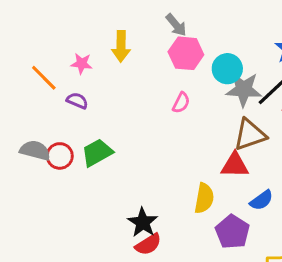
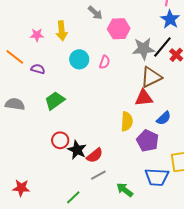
pink hexagon: (186, 53) -> (119, 29), moved
pink star: (82, 64) -> (37, 35), moved
cyan circle: (227, 69) -> (79, 59), moved
red circle: (60, 156) -> (60, 140), moved
black star: (143, 222) -> (77, 150), moved

